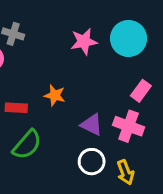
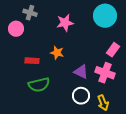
pink star: (84, 42) -> (65, 23), moved
green semicircle: (27, 145) -> (39, 85), turned 35

